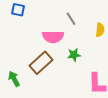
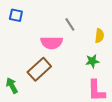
green star: (74, 55) -> (92, 61), moved

